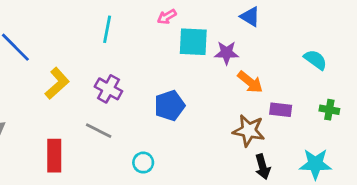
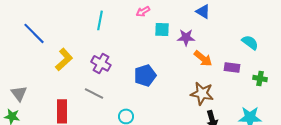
cyan square: (193, 42) -> (162, 29), size x0.7
purple rectangle: (281, 110) -> (232, 67), moved

